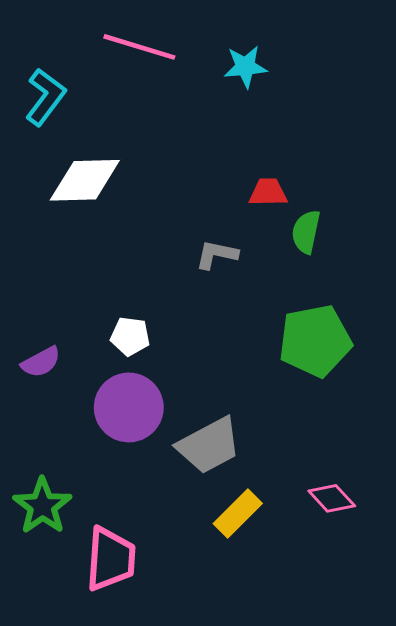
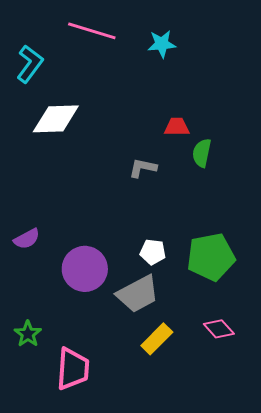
white pentagon: (130, 336) -> (153, 252), moved
green pentagon: (315, 341) -> (211, 257), moved
green star: (42, 506) -> (28, 334), size x0.7

